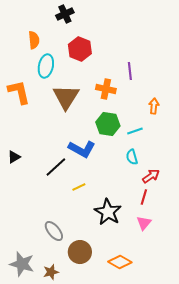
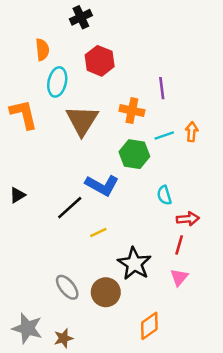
cyan line: (135, 131) -> (164, 135), moved
red arrow: (151, 176) -> (188, 219), turned 30
brown circle: (80, 252) -> (106, 292), moved
orange diamond: (120, 262) -> (149, 326), turned -65

